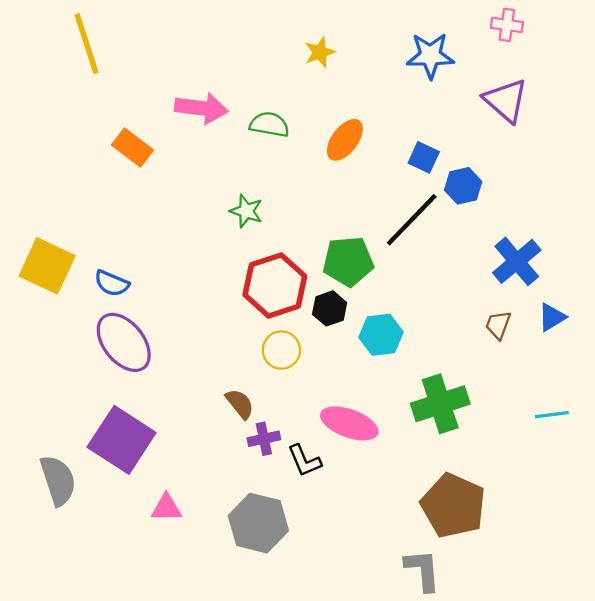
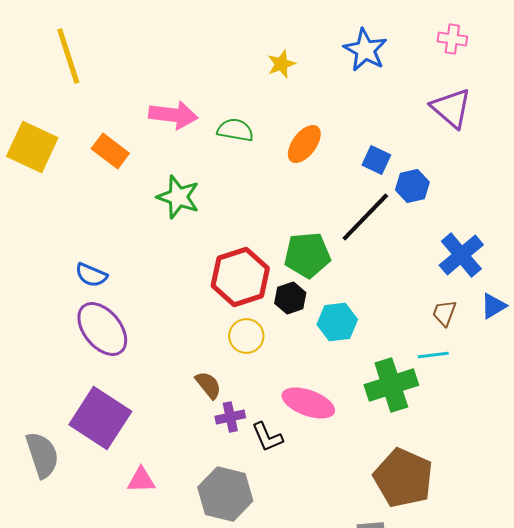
blue star: (430, 56) -> (365, 50), moved, turned 30
green star: (246, 211) -> (178, 197), moved, size x1.4
yellow square: (47, 266) -> (32, 147), moved
cyan line: (552, 415) -> (433, 355), moved

